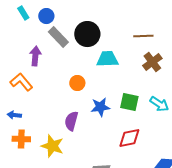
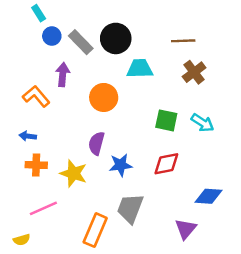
blue circle: (46, 16) -> (52, 36), moved
purple arrow: (35, 56) -> (63, 75), moved
orange circle: (77, 83) -> (104, 97), size x1.5
blue star: (100, 107) -> (121, 165), moved

